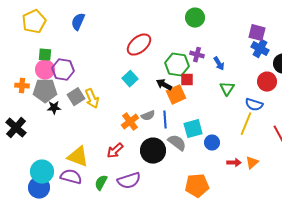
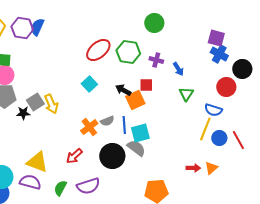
green hexagon: (177, 65) -> (128, 52), moved
purple hexagon: (63, 70) -> (22, 28), moved
black star: (54, 108) -> (23, 113), moved
cyan square: (193, 129) -> (140, 133), moved
blue circle: (212, 143) -> (219, 138), moved

